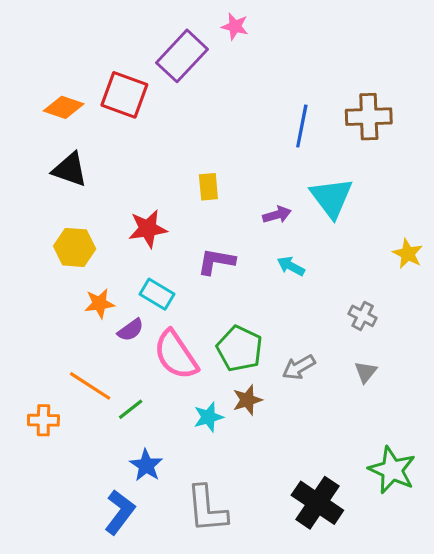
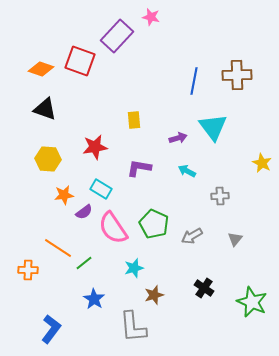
gray cross: (363, 316) -> (220, 196), moved, turned -30
brown star: (247, 400) -> (154, 295), moved
black cross: (317, 503) -> (204, 288), moved, size x0.6
blue L-shape: (120, 512) -> (51, 329), moved

